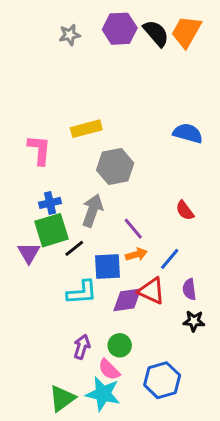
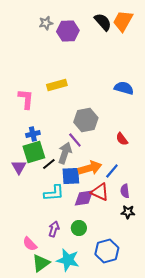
purple hexagon: (120, 29) -> (68, 31), moved
gray hexagon: (115, 167) -> (86, 120), moved
gray arrow: (92, 210) -> (65, 153), moved
purple line: (133, 229) -> (75, 140), moved
orange arrow: (136, 254) -> (90, 168), size x1.6
pink semicircle: (109, 370) -> (30, 244), moved

